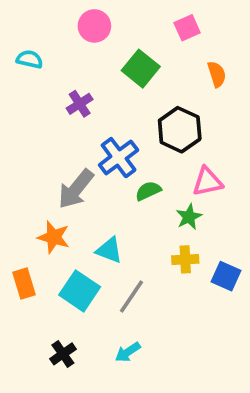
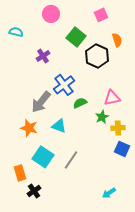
black hexagon: (180, 130) -> (97, 56), moved
cyan triangle: (109, 250) -> (59, 126), moved
yellow cross: (185, 259) -> (118, 128), moved
orange rectangle: (24, 284) -> (20, 173), moved
cyan arrow: (128, 352) -> (109, 193), moved

